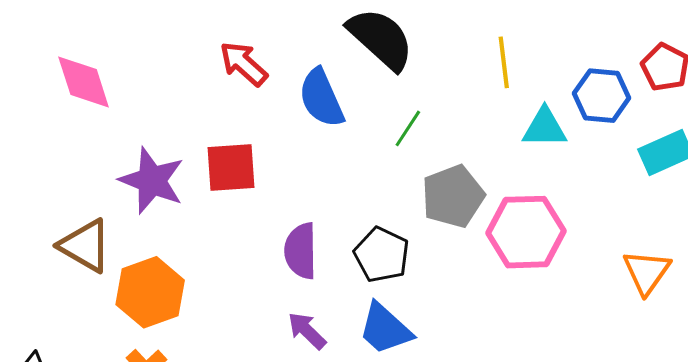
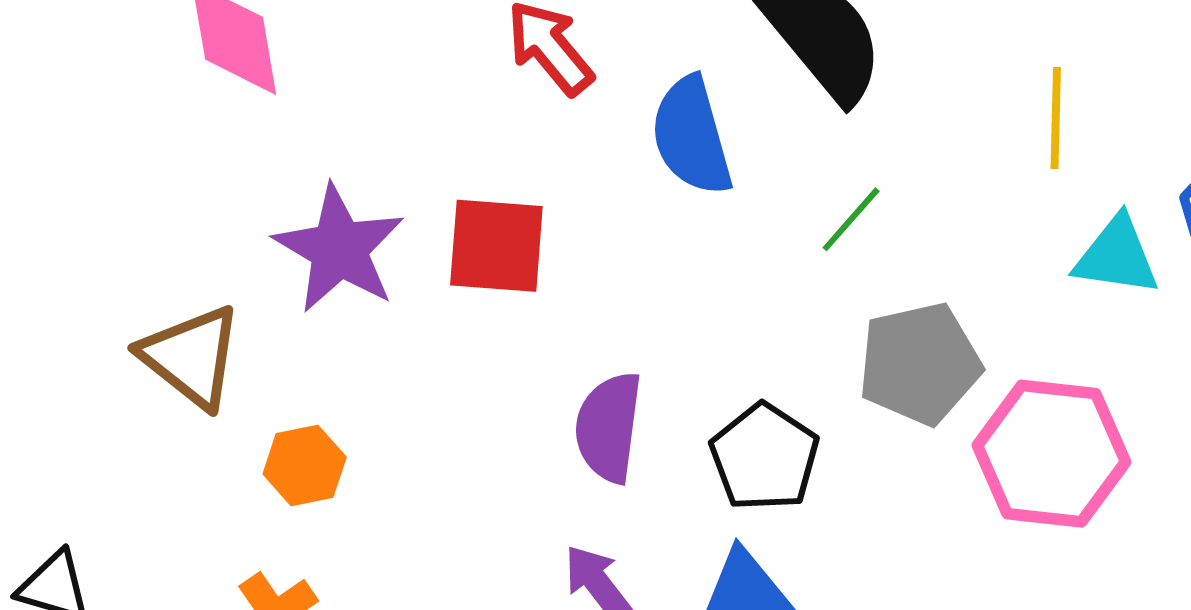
orange hexagon: (150, 292) -> (305, 466), size x0.6

